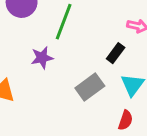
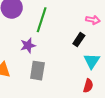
gray rectangle: (90, 87) -> (37, 71), moved, turned -42

